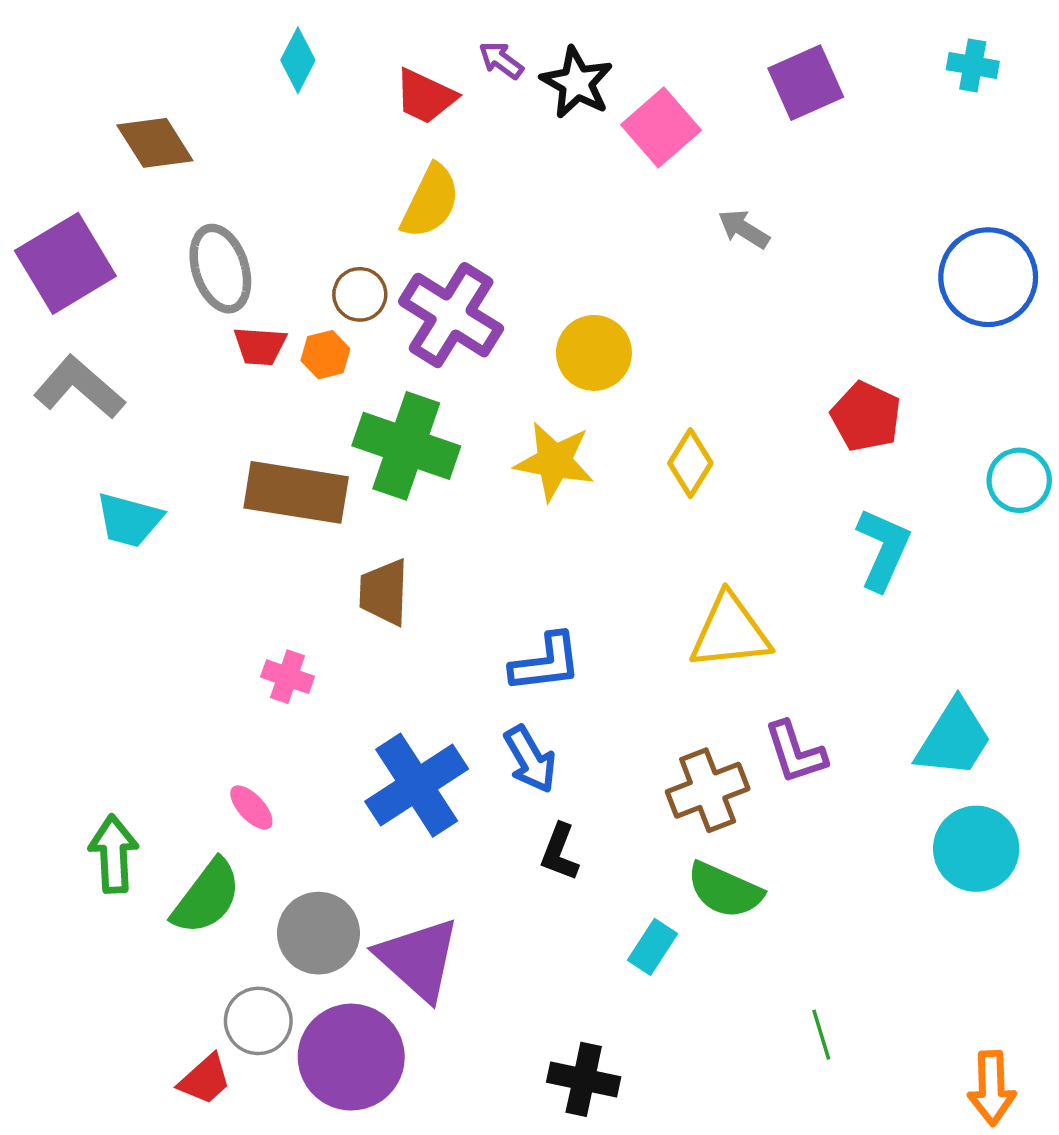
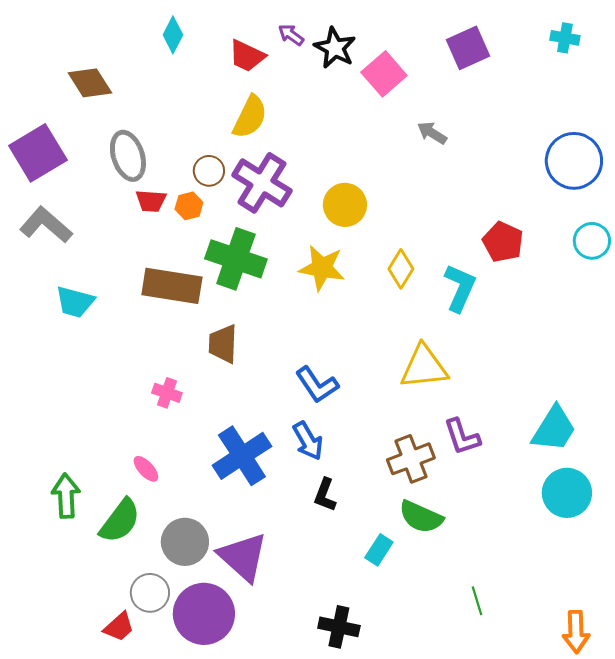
cyan circle: (1019, 480) -> (592, 241), moved
cyan L-shape: (883, 549) -> (460, 288), moved
blue L-shape: (546, 663) -> (317, 385), turned 63

